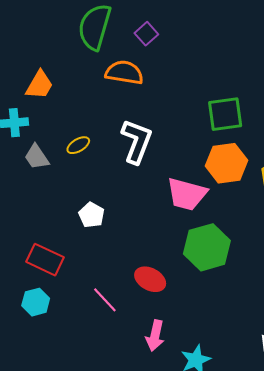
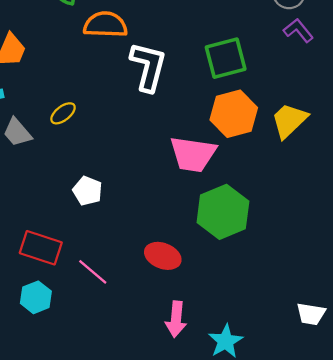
white L-shape: (137, 141) -> (148, 67), moved
pink line: (105, 300) -> (93, 272), moved

